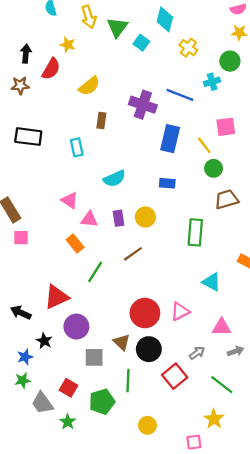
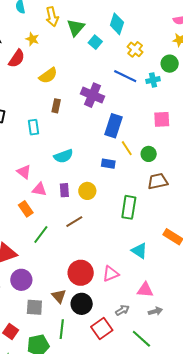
blue line: (180, 95) -> (125, 76), moved
yellow line: (204, 145) -> (127, 148), moved

